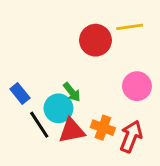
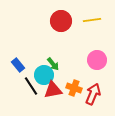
red circle: (95, 40) -> (61, 21), moved

